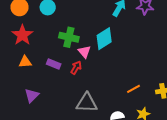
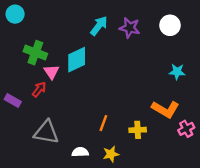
purple rectangle: (54, 64) -> (13, 101), moved
orange line: (134, 89) -> (103, 123), turned -48

